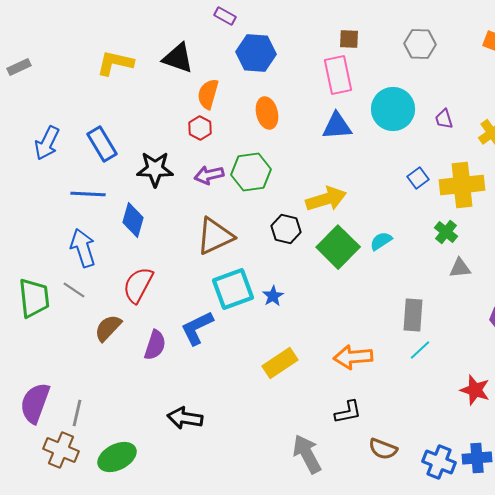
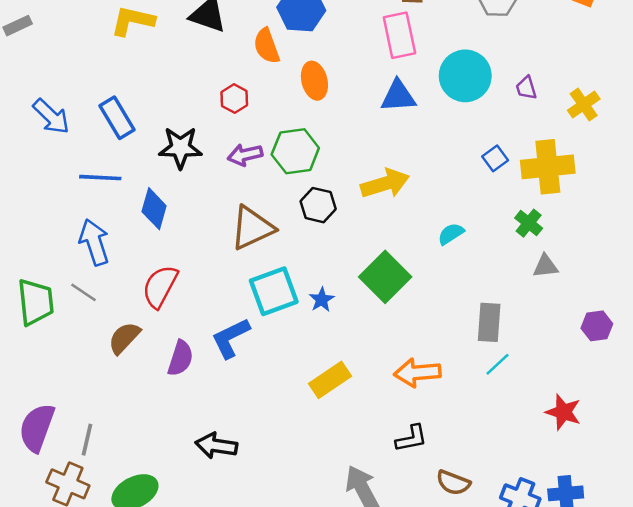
orange semicircle: (208, 94) -> (267, 46), moved, turned -36
blue arrow: (47, 143) -> (51, 117), turned -72
black hexagon: (286, 229) -> (318, 205), moved
green square: (338, 247) -> (385, 277), moved

